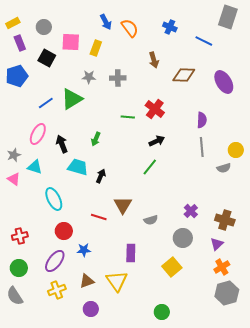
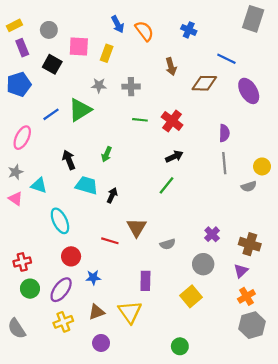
blue line: (204, 41) -> (226, 59), moved
green line: (128, 117) -> (140, 120), moved
pink ellipse: (38, 134) -> (22, 138), moved
green circle: (19, 268) -> (30, 289), moved

